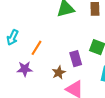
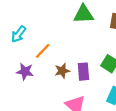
brown star: (59, 73) -> (62, 71), moved

